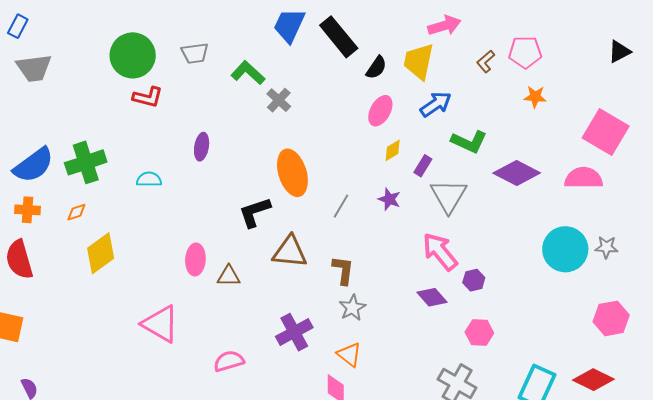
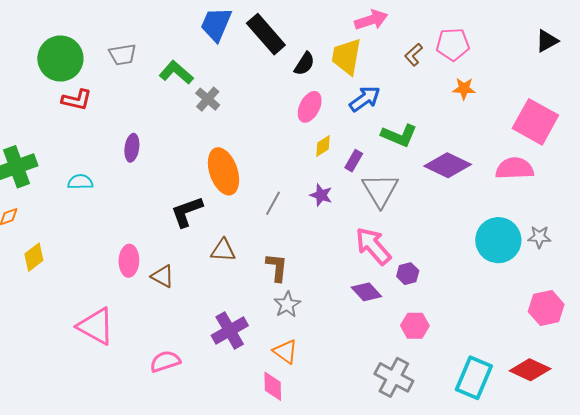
brown triangle: (290, 252) -> (223, 250), size x0.7
yellow diamond: (101, 253) -> (34, 257), size x0.7
brown triangle: (229, 276) -> (163, 276), turned 30

